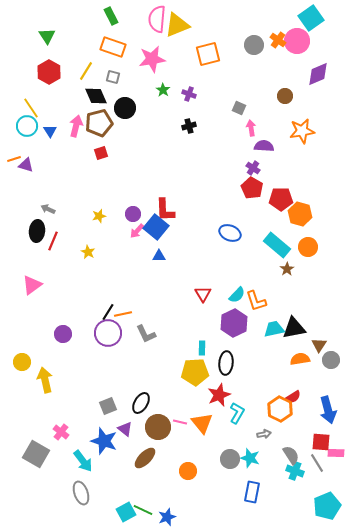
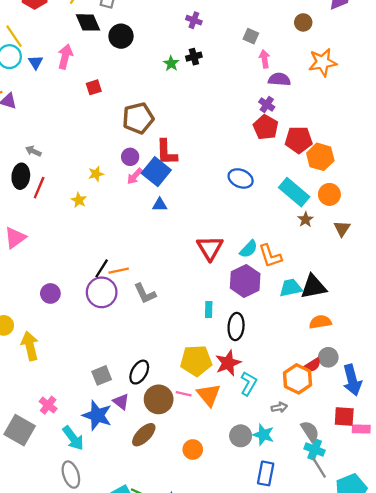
green star: (163, 90) -> (171, 63), moved
brown pentagon: (99, 123) -> (138, 118), moved
yellow star: (99, 216) -> (96, 174), moved
red triangle: (203, 294) -> (210, 248), size x1.4
brown triangle: (319, 345) -> (342, 229), moved
gray circle: (331, 360) -> (328, 357), moved
yellow pentagon: (195, 372) -> (196, 361), moved
gray line: (317, 463) -> (319, 468), moved

